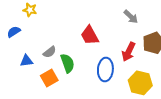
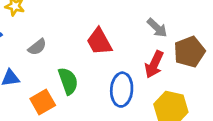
gray arrow: (131, 17) -> (157, 28), moved
gray semicircle: (50, 52) -> (37, 47), moved

